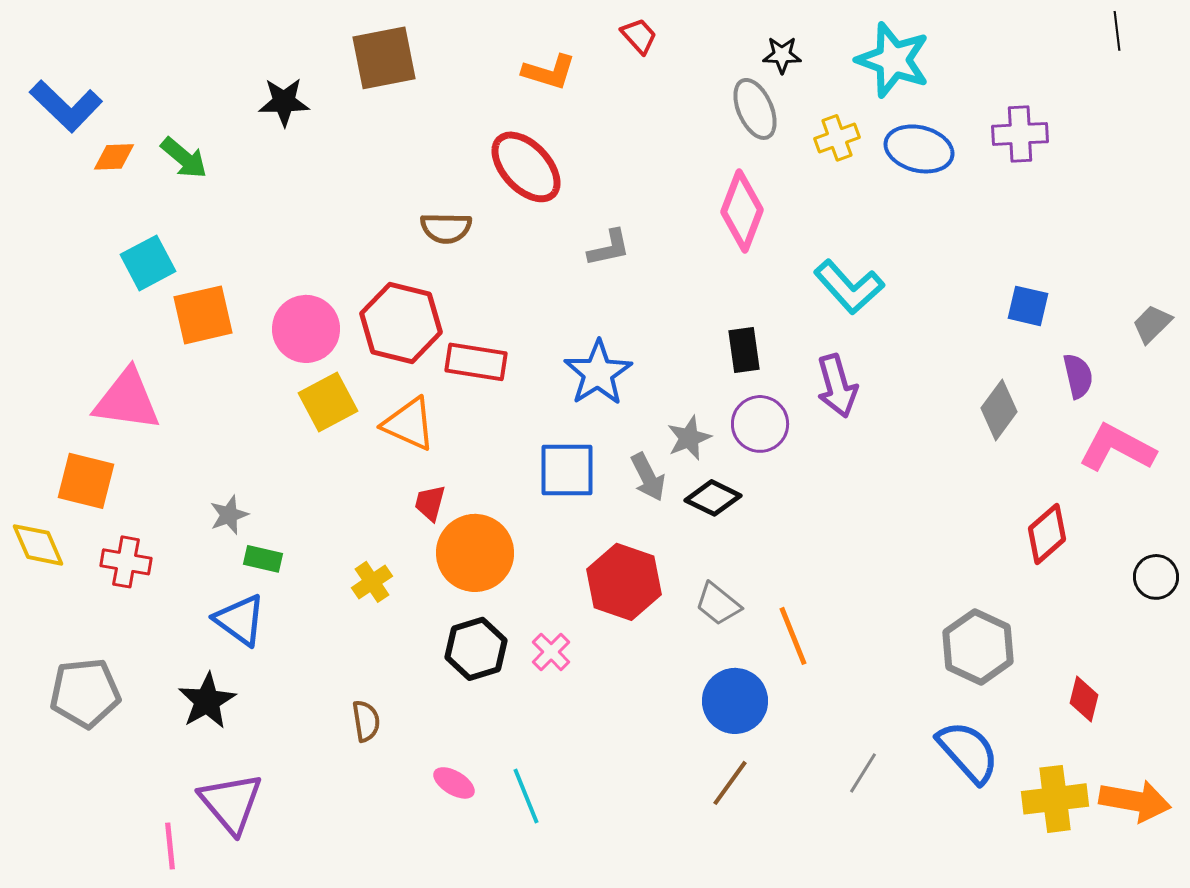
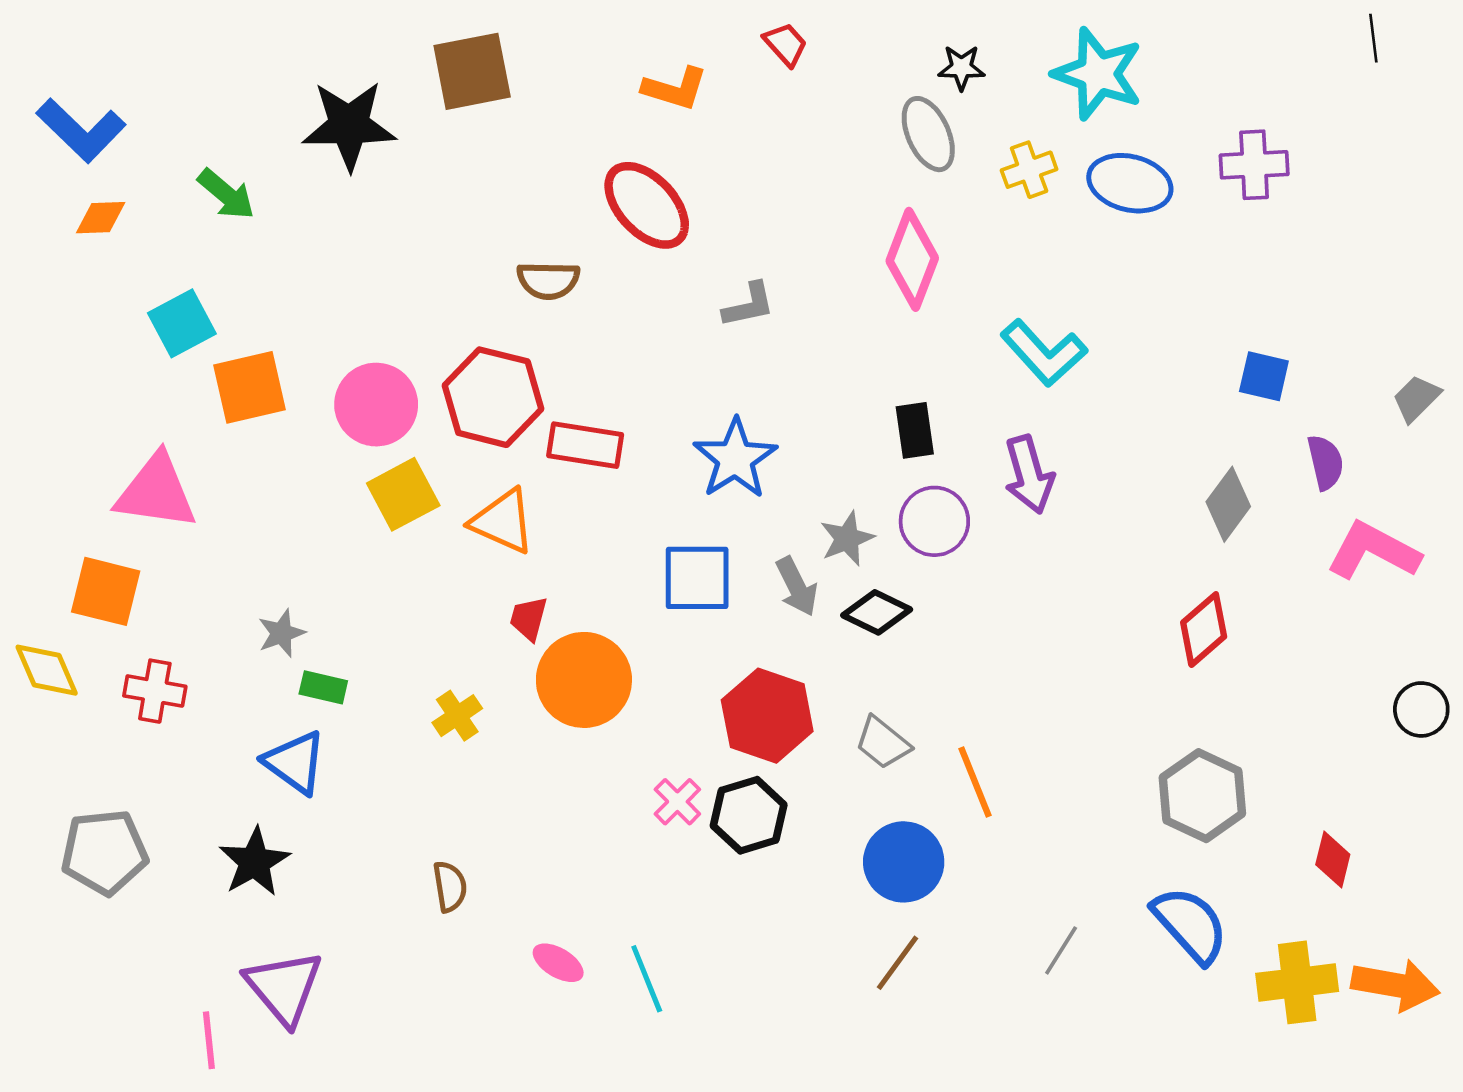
black star: (284, 102) -> (349, 125), size x1.5
orange diamond: (114, 157) -> (101, 218), moved
red diamond: (1047, 534) -> (1204, 630), moved
black hexagon: (476, 649) -> (749, 815), moved

